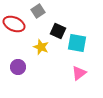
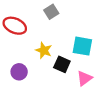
gray square: (38, 11) -> (51, 12), moved
black square: (58, 31) -> (62, 64), moved

